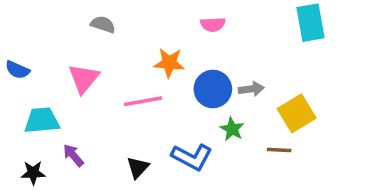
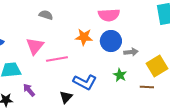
pink semicircle: (213, 24) -> (109, 15), size x1.5
blue circle: (213, 89) -> (111, 41), moved
pink line: (143, 101) -> (57, 59), moved
blue L-shape: (192, 157) -> (85, 82), moved

